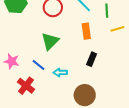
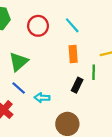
green line: (107, 11) -> (94, 72), moved
green triangle: (50, 41) -> (19, 62), moved

